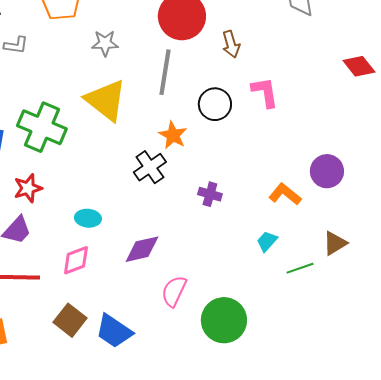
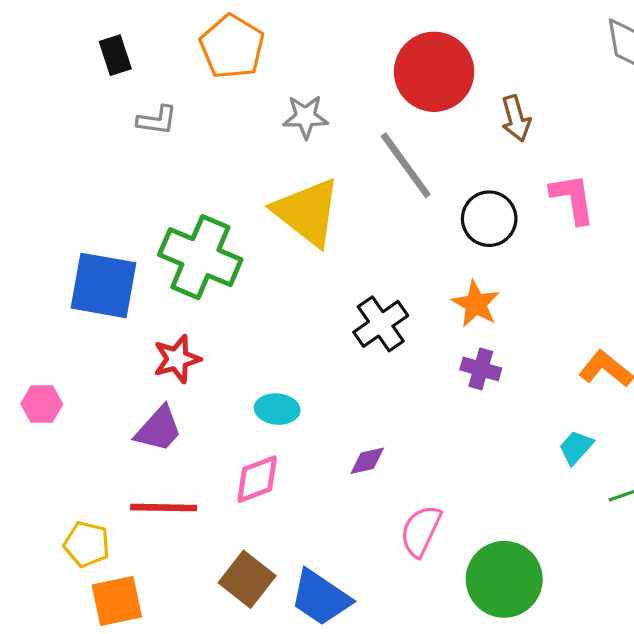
gray line: (165, 72) -> (406, 165), turned -45
orange star: (173, 135) -> (476, 304), moved
purple diamond: (142, 249) -> (367, 461), size x0.6

